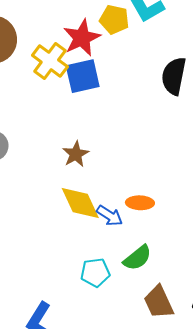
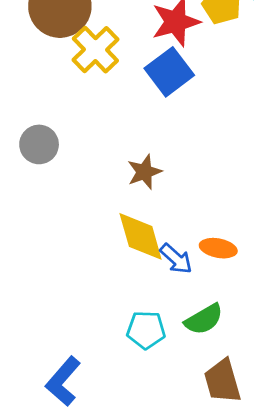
yellow cross: (50, 61) -> (95, 50), moved
blue square: (83, 76) -> (169, 72), turned -33

